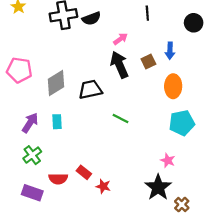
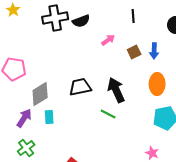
brown square: (148, 62) -> (134, 52), moved
black arrow: (119, 65) -> (116, 90), moved
gray diamond: (56, 83) -> (40, 94), moved

